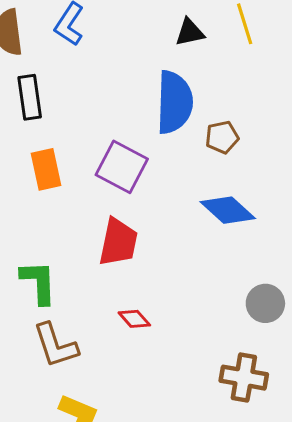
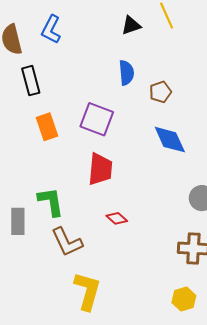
blue semicircle: (174, 102) -> (126, 73), size x0.6
blue diamond: (228, 210) -> (170, 140), turned 30

